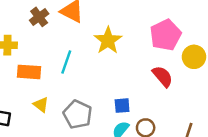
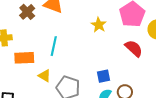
yellow star: (108, 40) -> (99, 25), moved, size x0.7
yellow triangle: (41, 105) -> (45, 76), moved

